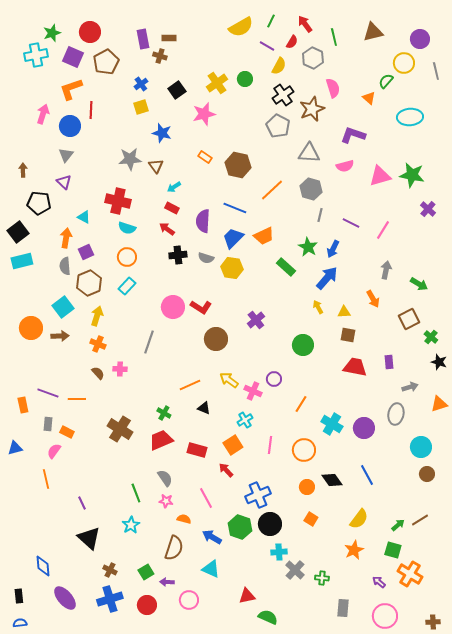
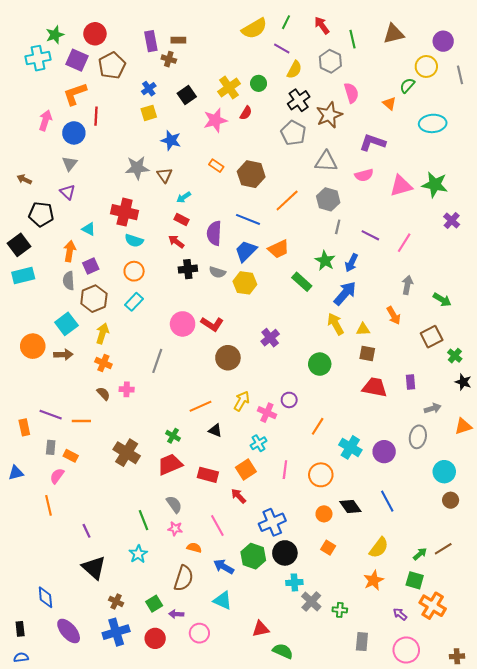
red semicircle: (292, 42) -> (246, 113), moved
brown arrow: (23, 170) -> (24, 179), turned -64
yellow arrow: (318, 307) -> (336, 324), size x1.5
yellow arrow: (229, 380) -> (242, 401), turned 84

